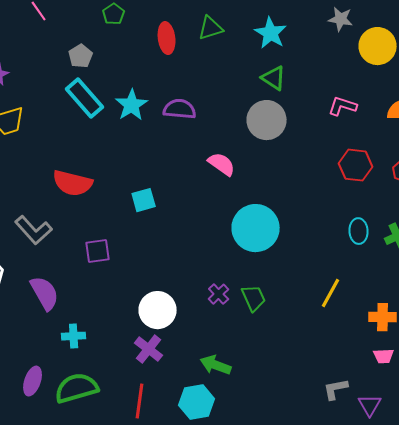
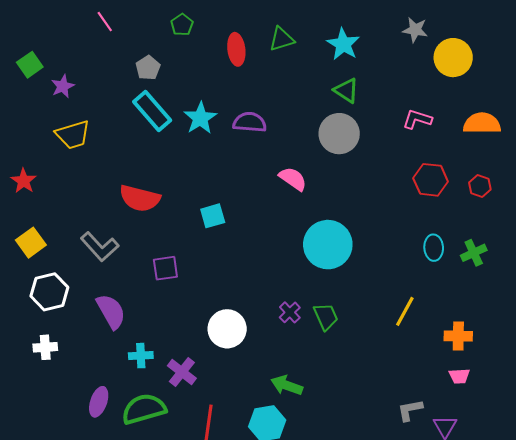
purple cross: (149, 349) -> (182, 372), moved

